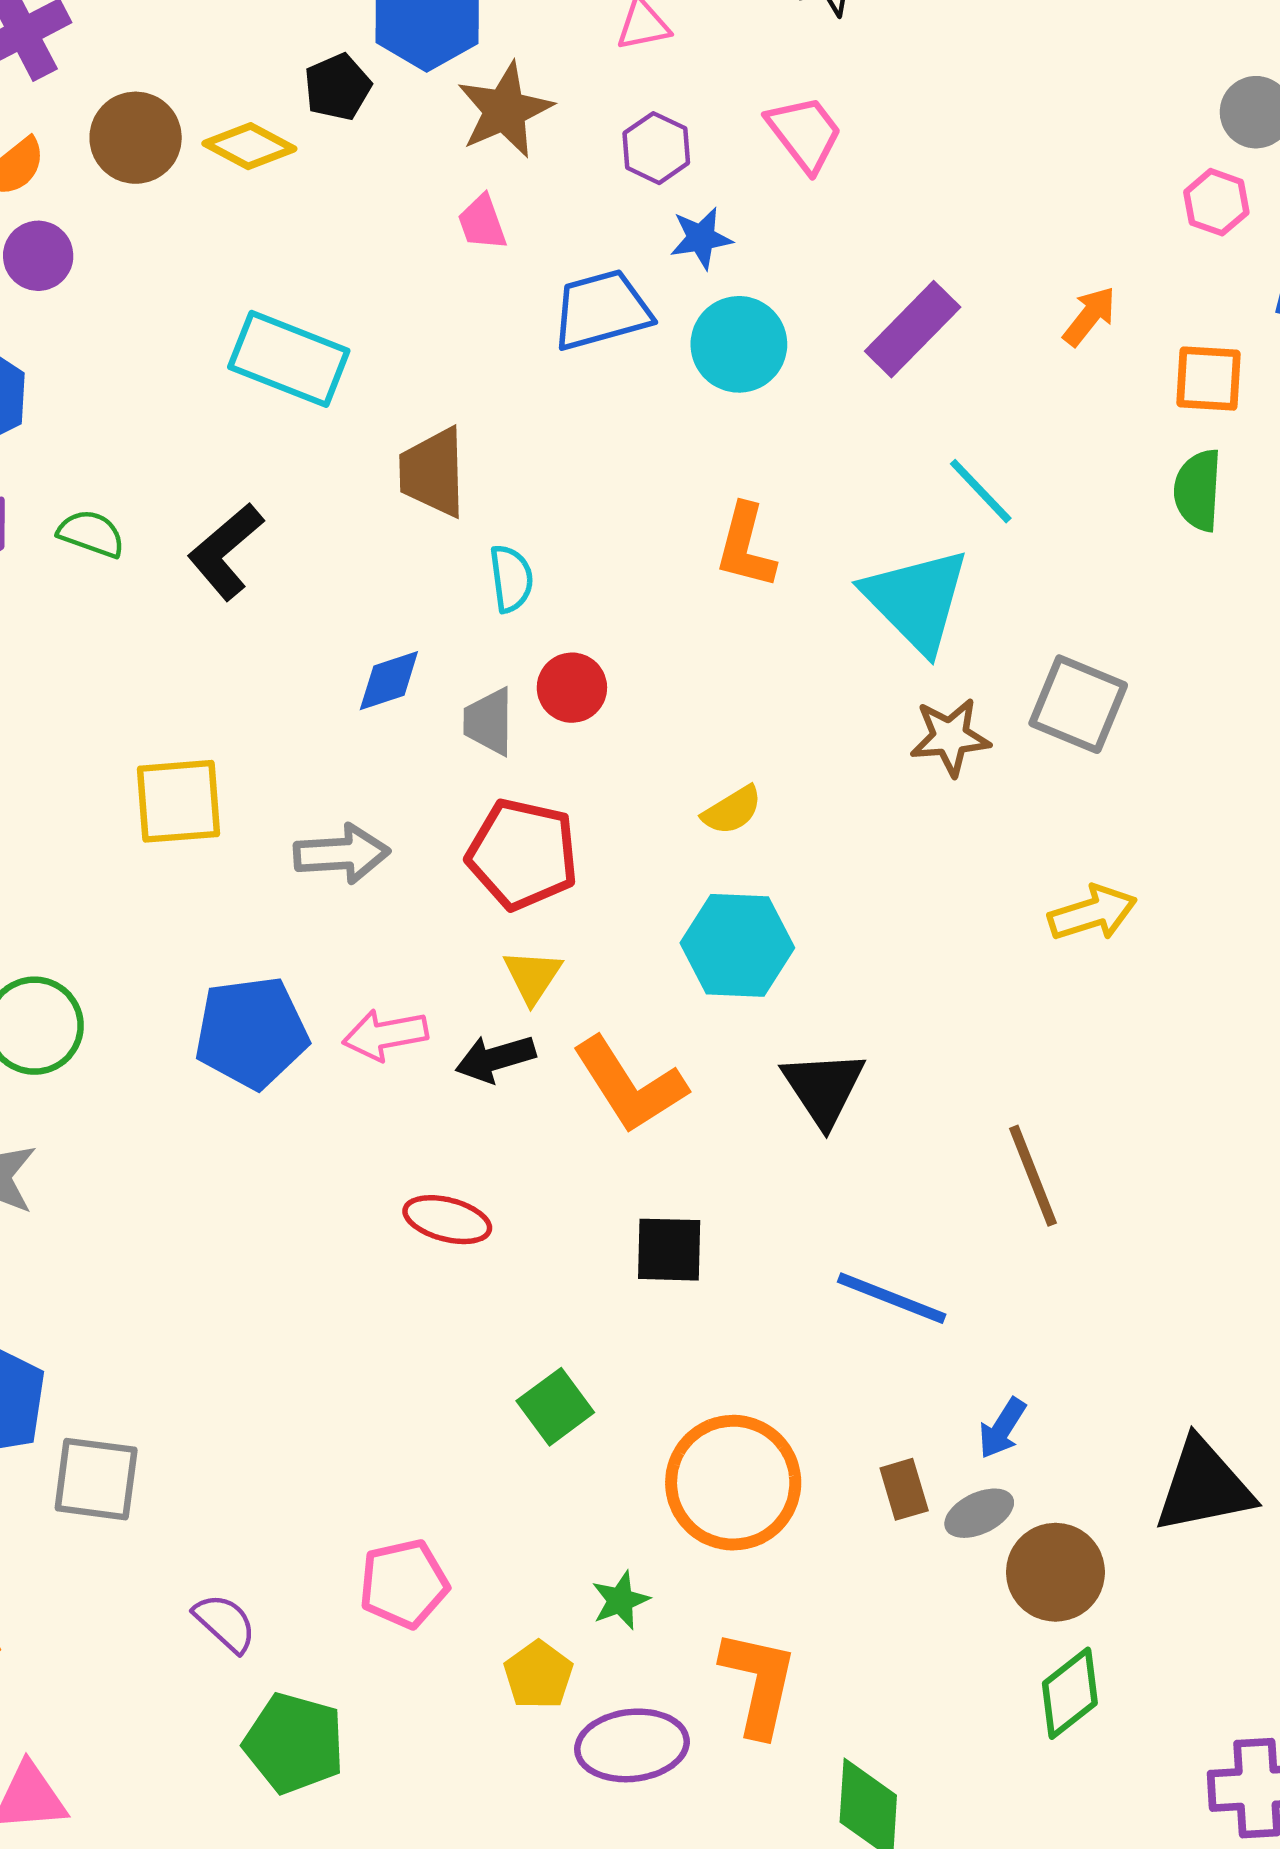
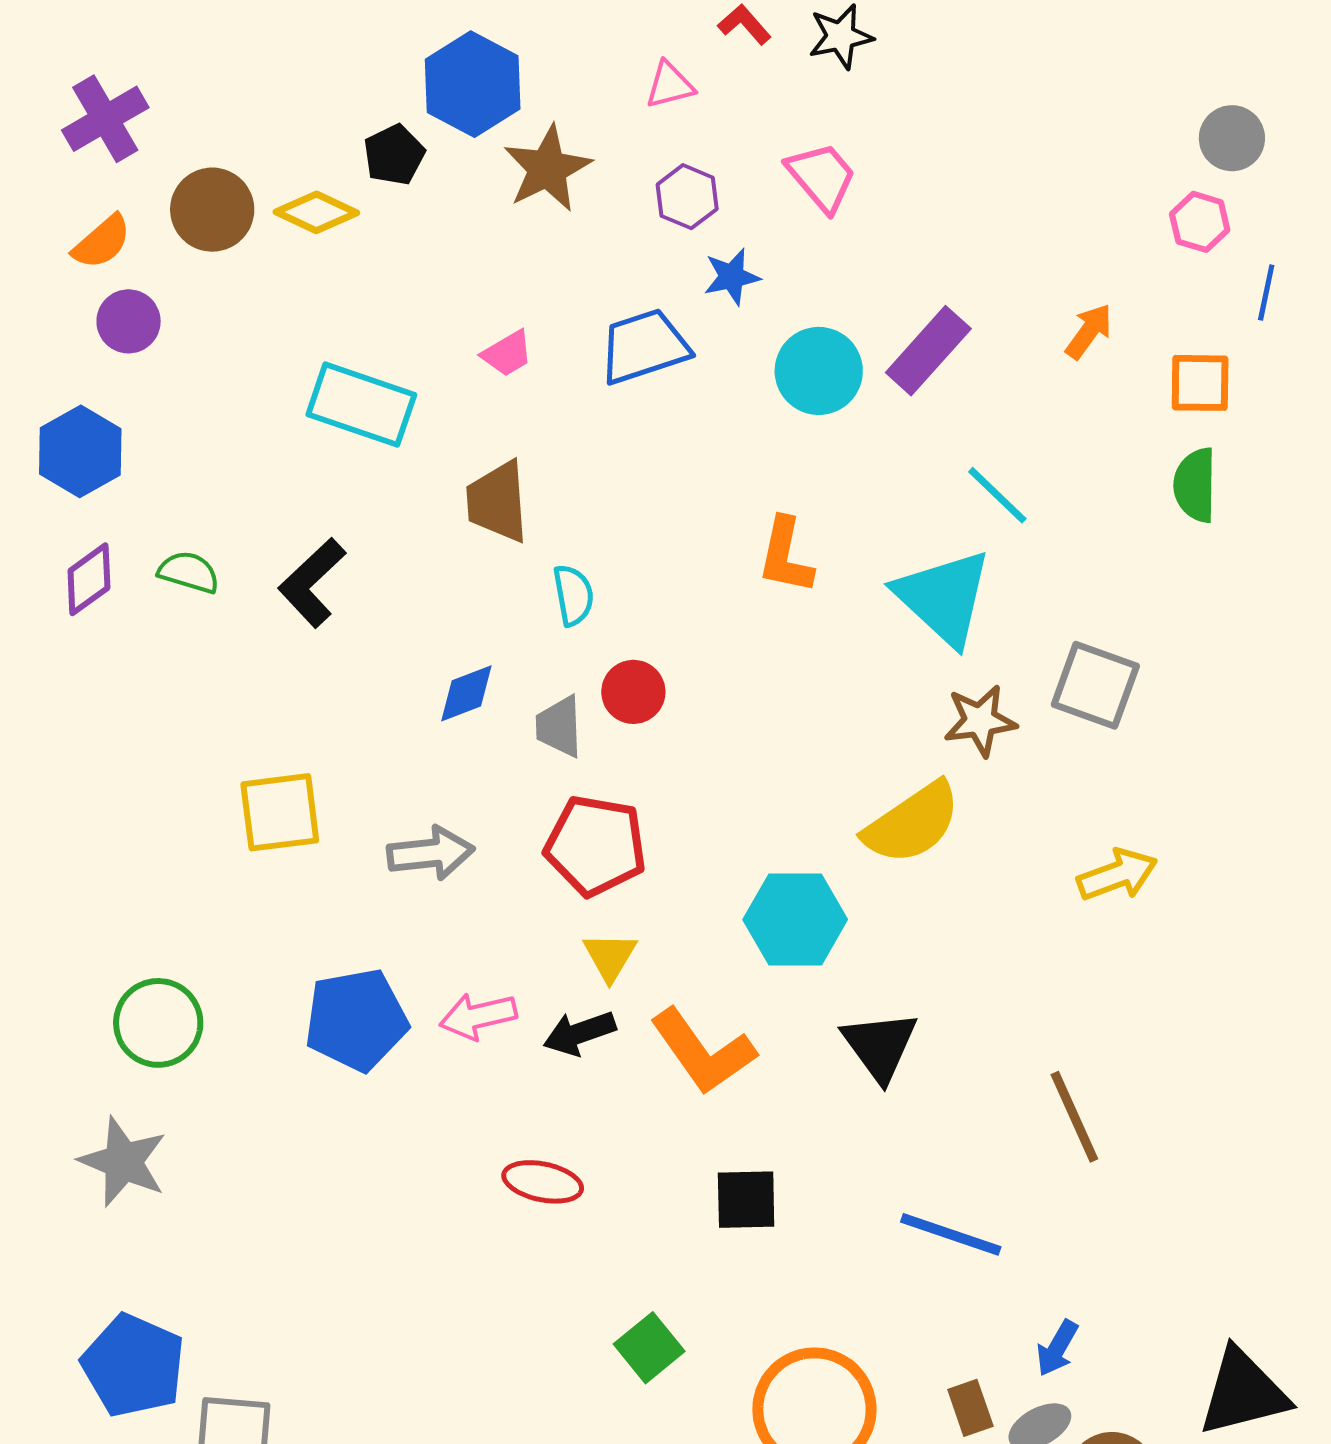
pink trapezoid: (482, 222) -> (507, 353), moved, turned -98
cyan circle: (739, 344) -> (819, 371), moved
yellow semicircle: (732, 810) -> (912, 823), moved, size x1.8

